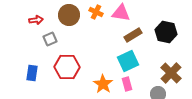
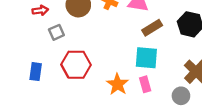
cyan square: (128, 61) -> (146, 58), turned 30

